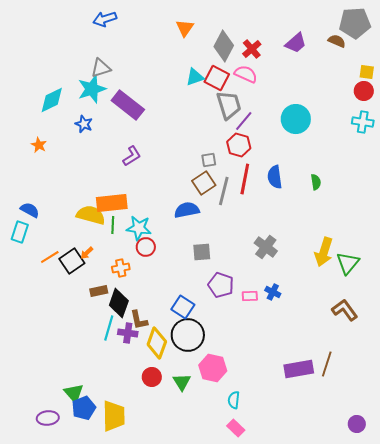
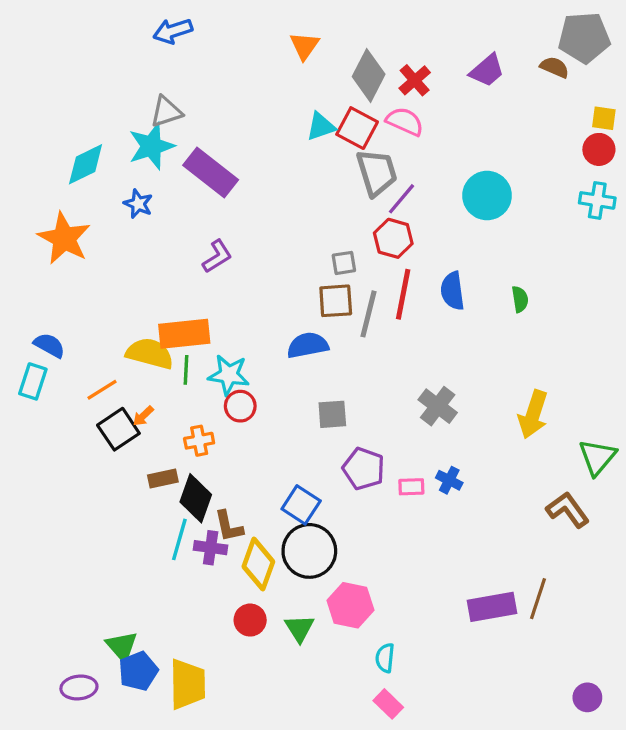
orange star: (39, 145) -> (64, 238), size x2.0
brown square: (204, 183) -> (336, 301), turned 30
orange line: (50, 257) -> (102, 390), moved
green triangle: (348, 263) -> (597, 457), moved

